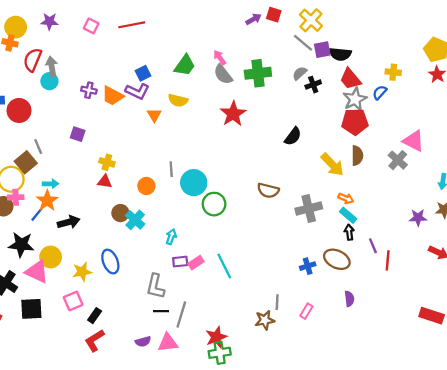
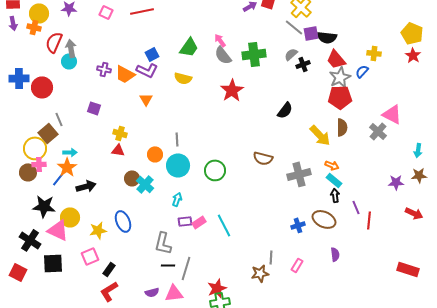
orange triangle: (154, 115) -> (146, 99), moved
cyan circle: (194, 183) -> (178, 165), moved

